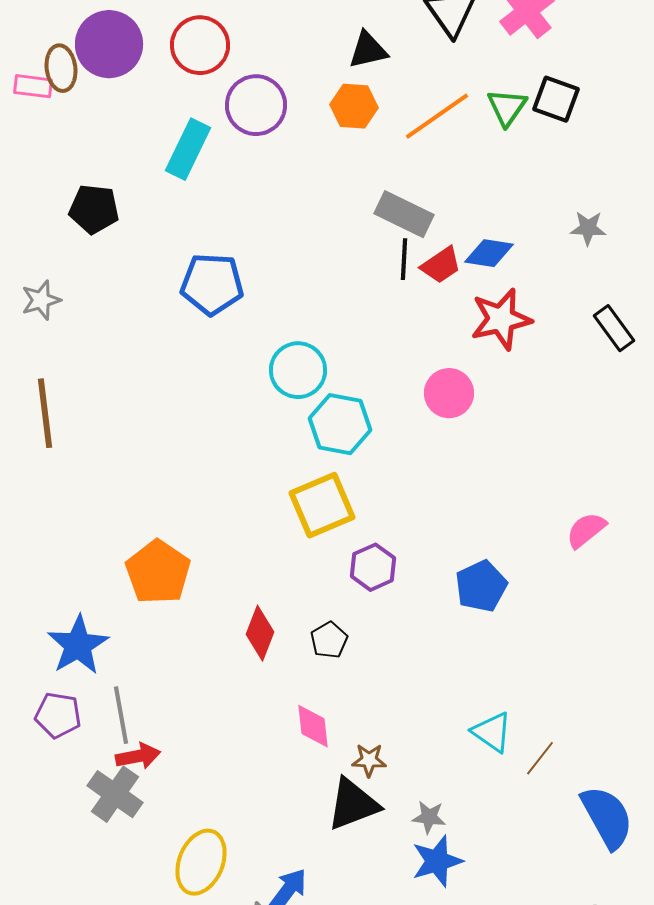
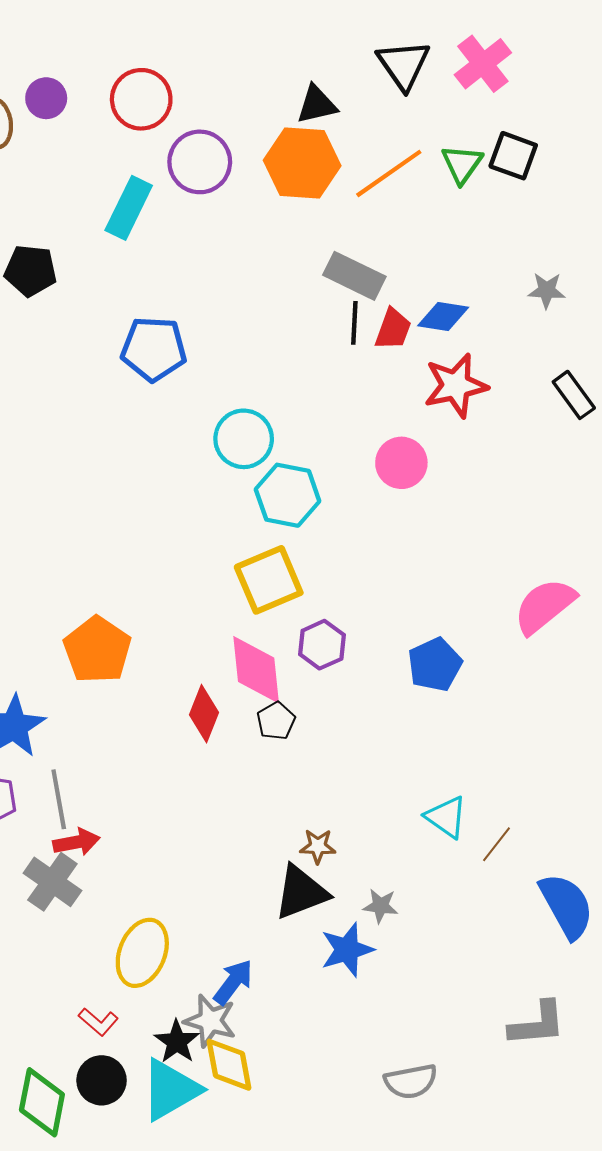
purple circle: (109, 44) -> (46, 98), size x0.6
orange hexagon: (354, 106) -> (302, 163), size x1.5
red trapezoid: (441, 265) -> (393, 329), turned -36
pink semicircle: (586, 530) -> (545, 606), size x1.5
pink diamond: (313, 726) -> (256, 670), moved, size x1.5
blue star: (437, 861) -> (347, 950), moved

